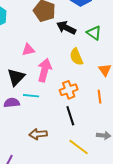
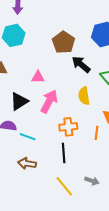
cyan line: (31, 96) -> (28, 137), moved
orange line: (100, 97) -> (96, 133), moved

